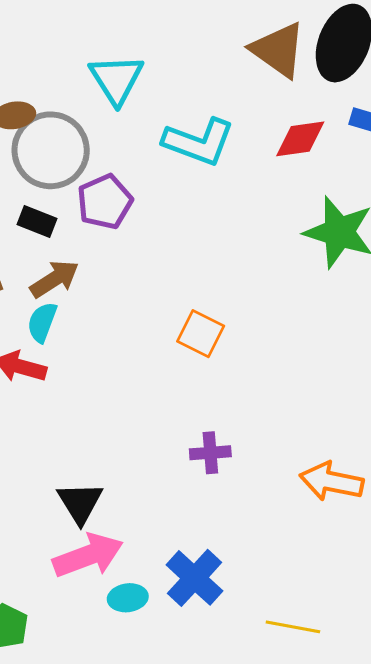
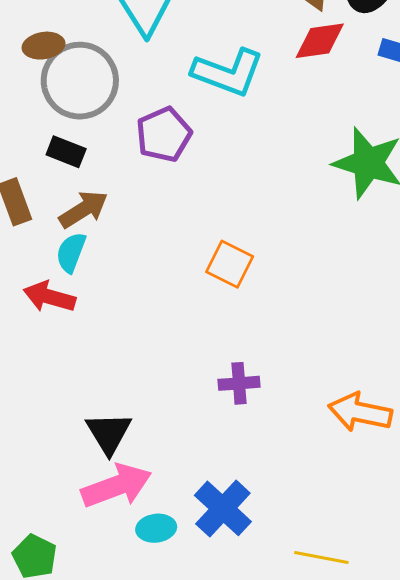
red diamond: (300, 139) -> (320, 41), moved
purple pentagon: (105, 202) -> (164, 135), moved

